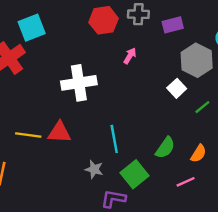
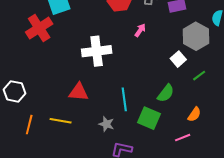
yellow line: (28, 135) -> (61, 121), moved
green semicircle: (165, 148) -> (166, 93), moved
green square: (135, 174) -> (149, 118), moved, turned -30

